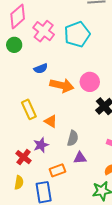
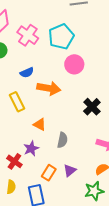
pink circle: (90, 82) -> (74, 64), moved
yellow rectangle: (29, 109) -> (17, 102), moved
purple triangle: (80, 158) -> (70, 170), moved, turned -32
orange rectangle: (57, 170) -> (49, 173), turned -35

